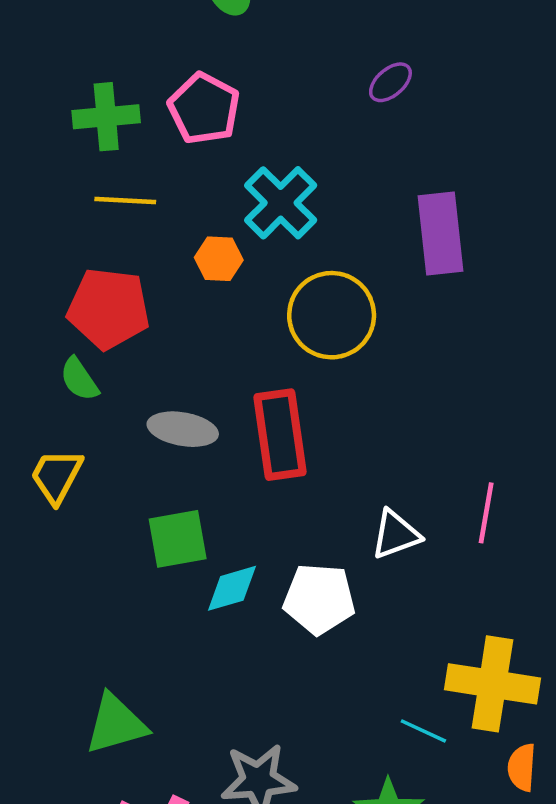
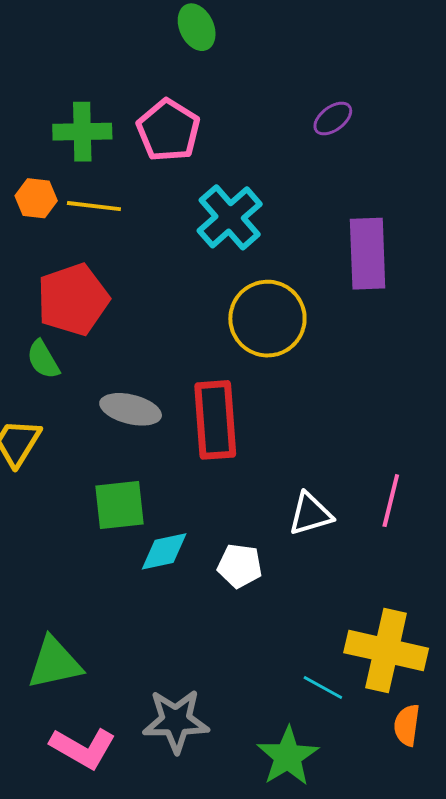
orange hexagon: (219, 259) -> (36, 198), moved
red pentagon: (109, 308) -> (73, 299), turned -30
white pentagon: (319, 599) -> (240, 566), size x0.7

